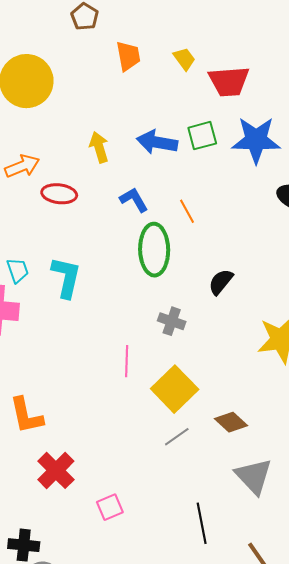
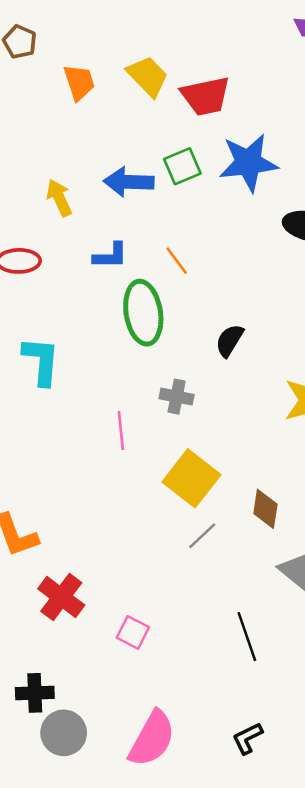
yellow trapezoid: (184, 59) -> (148, 76), size x1.5
blue L-shape: (134, 200) -> (110, 256), turned 128
pink line: (127, 361) -> (121, 431), moved
brown diamond: (231, 422) -> (265, 509), turned 64
pink square: (110, 507) -> (133, 632), turned -32

